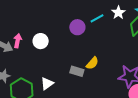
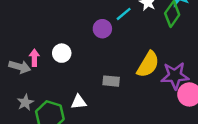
yellow semicircle: (92, 63) -> (148, 64), moved, size x1.6
white triangle: (47, 84) -> (79, 102), turned 40

